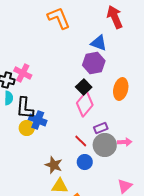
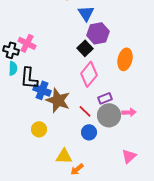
blue triangle: (99, 43) -> (86, 13), moved, turned 36
black square: (84, 87) -> (85, 48), moved
yellow circle: (27, 128) -> (39, 129), moved
brown star: (54, 165) -> (58, 100), moved, size x1.4

